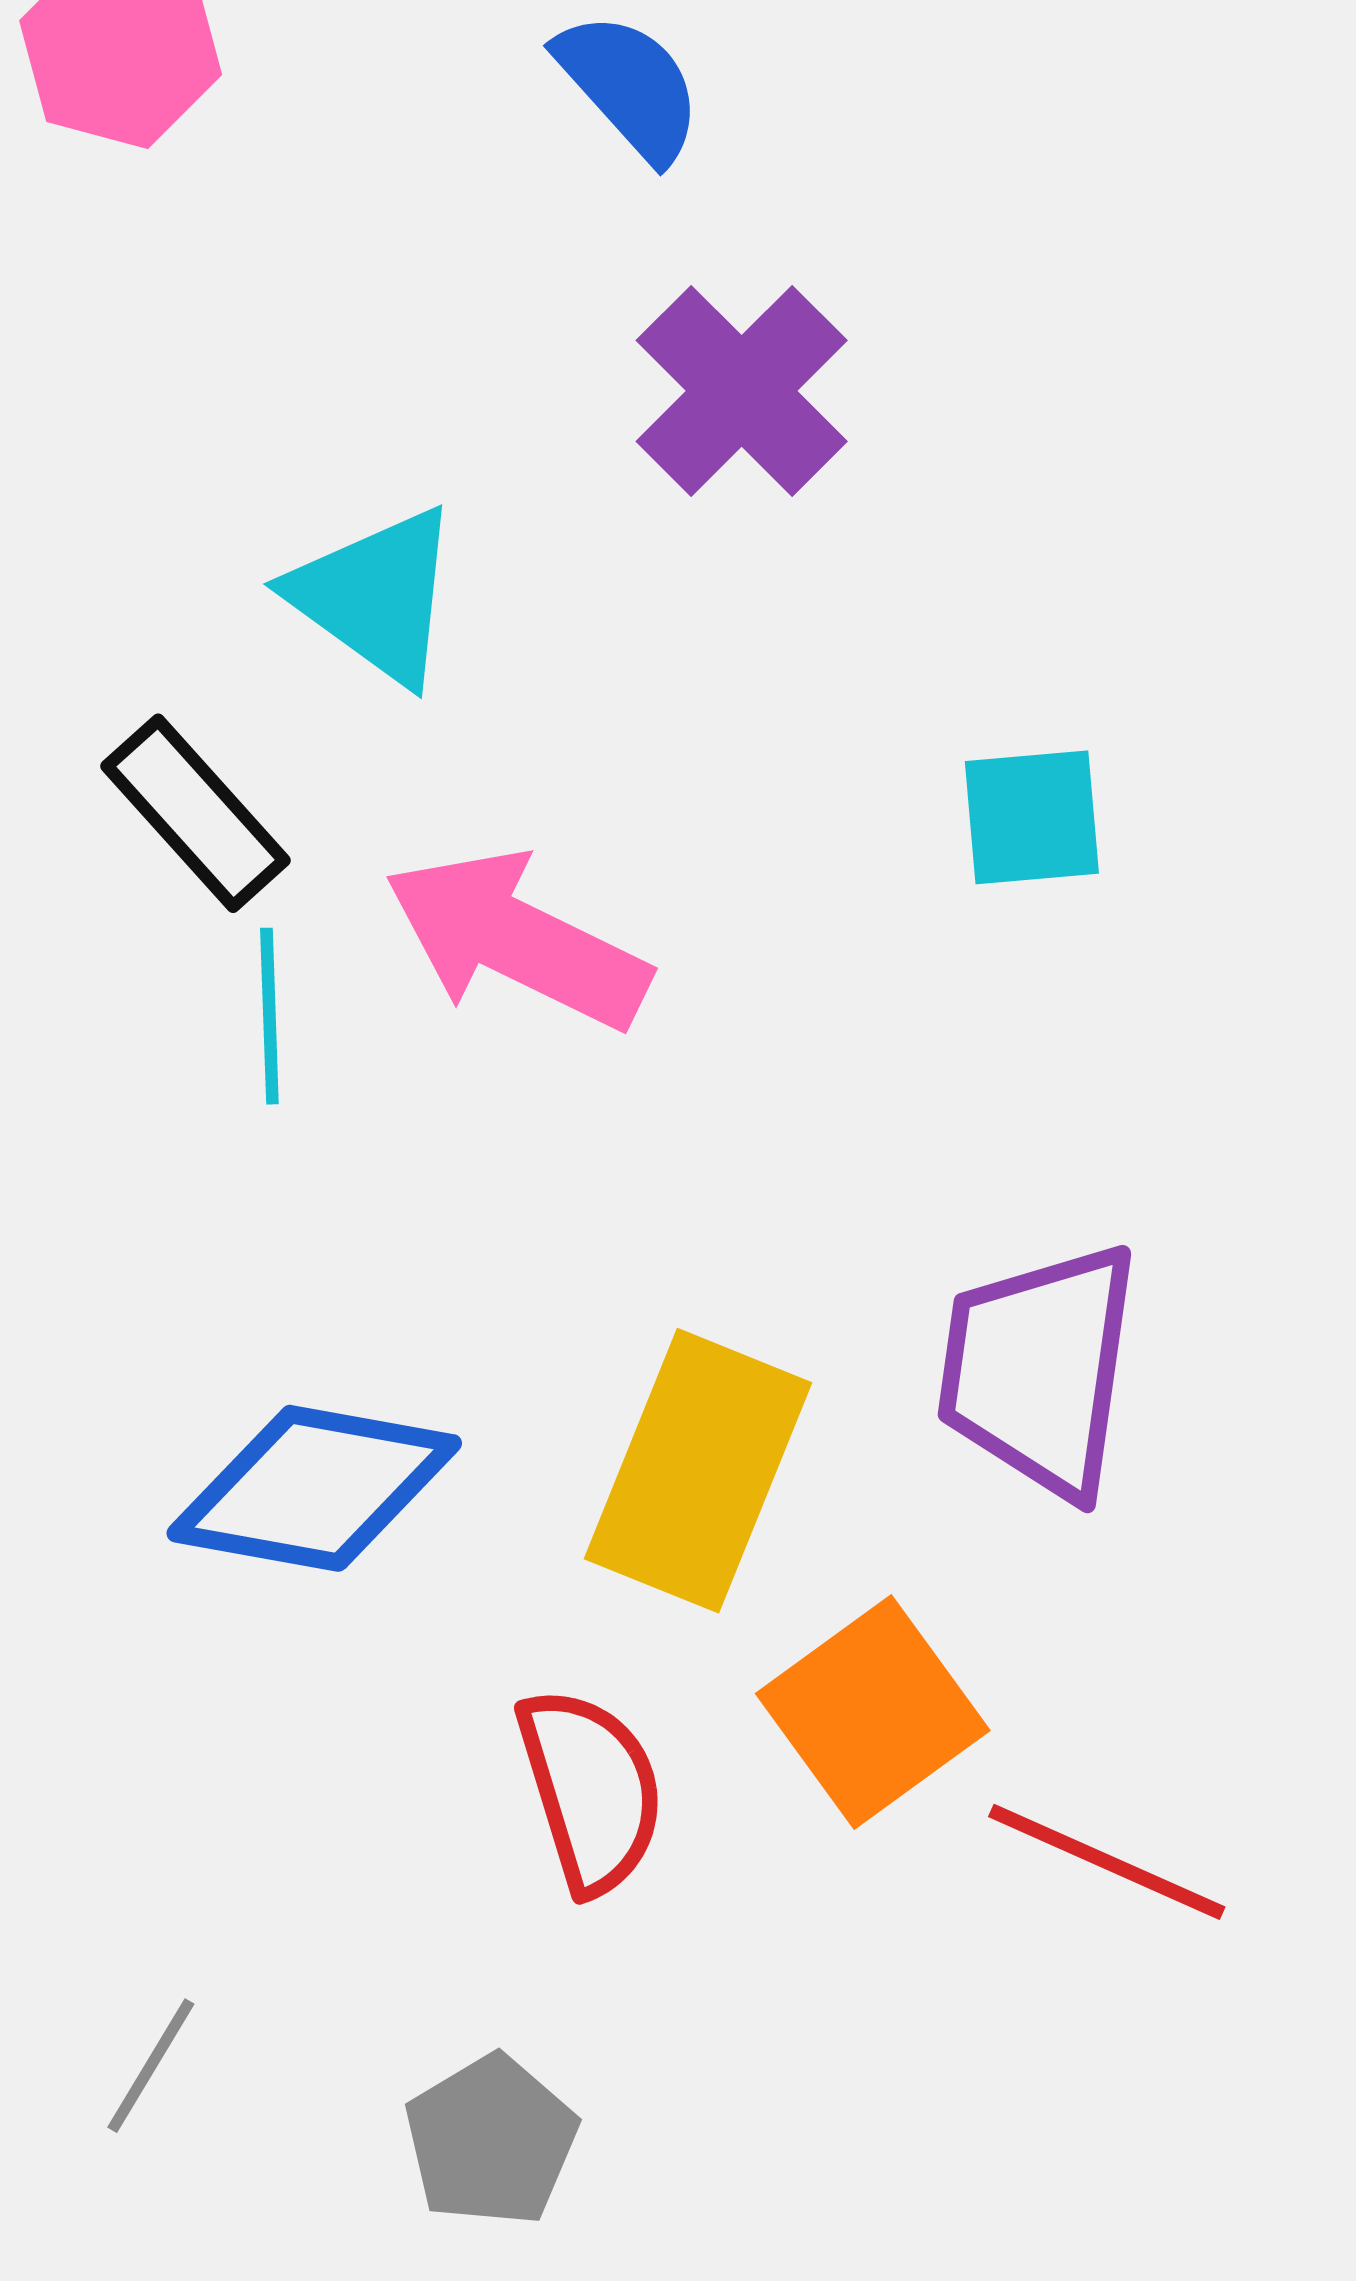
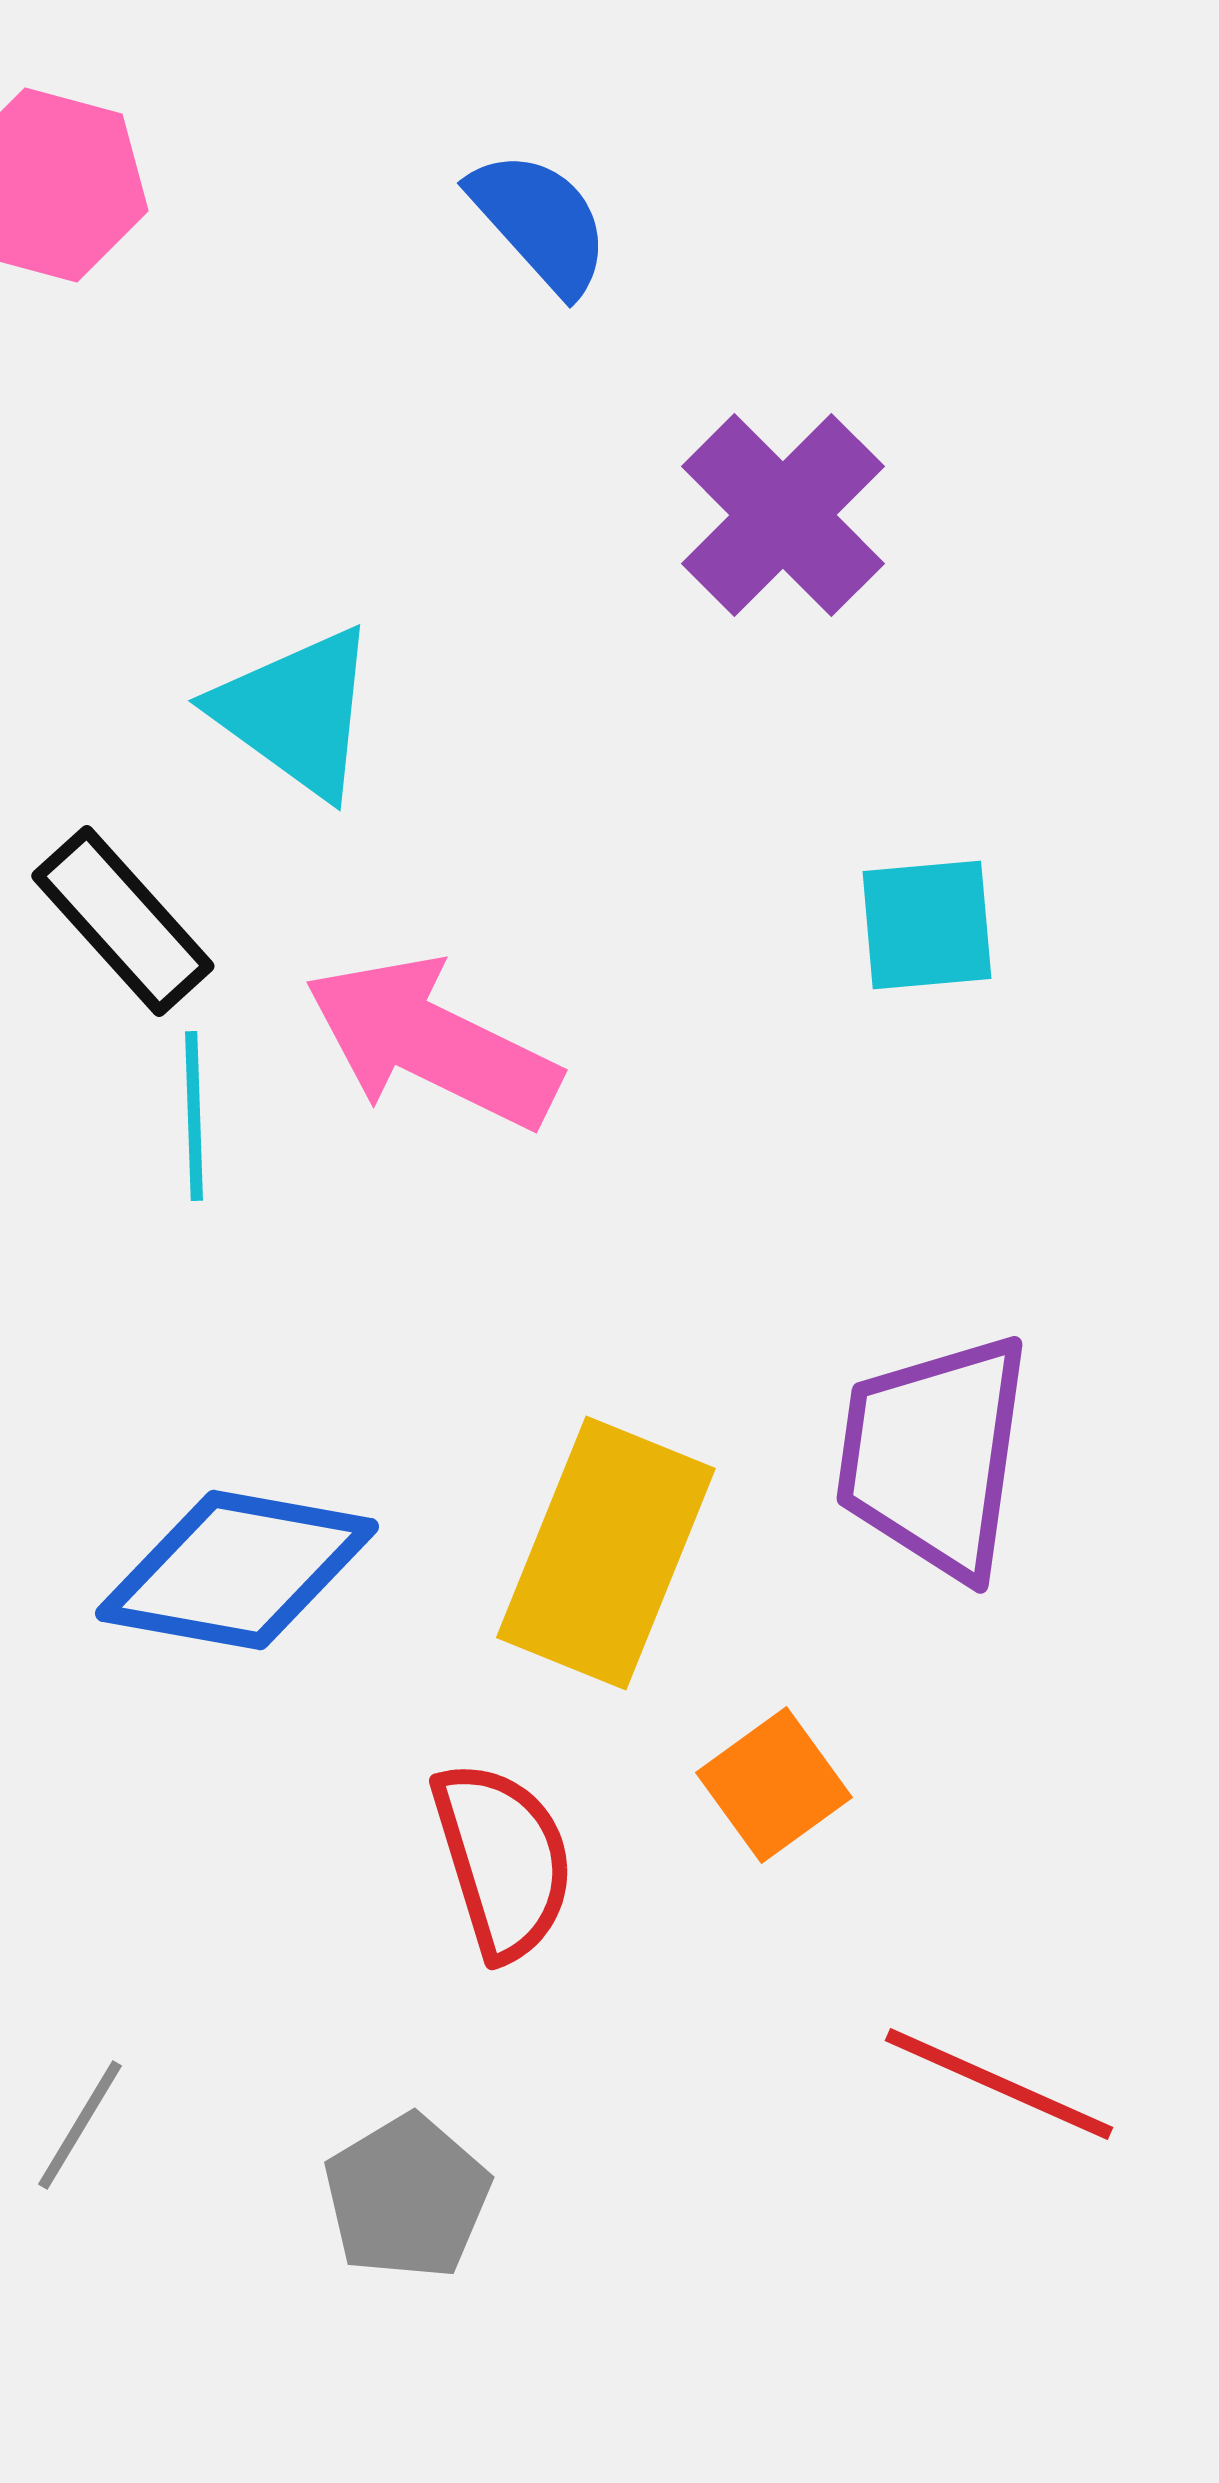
purple cross: (742, 391) -> (783, 515), moved
orange square: (873, 1712) -> (774, 1785), size x0.7
red line: (1107, 1862) -> (999, 2084), moved

